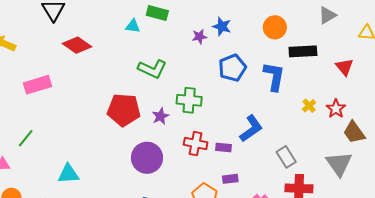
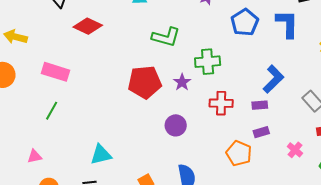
pink rectangle: (38, 85) -> (56, 72), turned 44
green line: (26, 138) -> (52, 111), moved
purple rectangle: (223, 148) -> (260, 105), moved
purple circle: (147, 158) -> (176, 125), size x0.7

